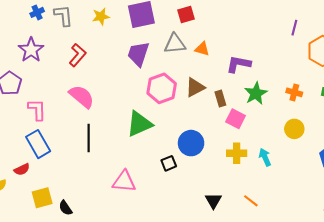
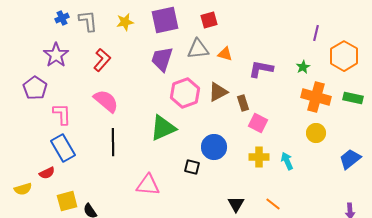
orange cross: (294, 92) -> (316, 97), size x1.8
green star: (256, 93) -> (303, 67), moved, size x0.6
black square: (169, 163) -> (192, 167), turned 35

